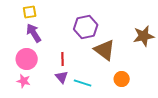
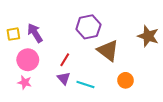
yellow square: (30, 12) -> (13, 34), moved
brown star: (144, 36) -> (148, 36), turned 30
red line: (63, 59) -> (65, 60), turned 32

